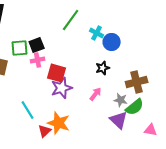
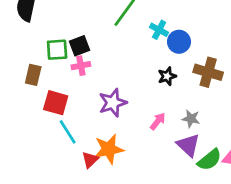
red square: (57, 73) -> (56, 103), moved
brown cross: (137, 82) -> (208, 72), moved, turned 30
pink arrow: (96, 94) -> (158, 121), moved
green semicircle: (135, 107) -> (209, 160), moved
orange star: (59, 123) -> (109, 149), turned -30

